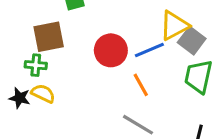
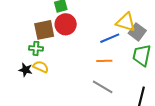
yellow triangle: (174, 25) -> (126, 22), turned 45
red circle: (111, 50) -> (66, 24), moved
orange line: (141, 85) -> (104, 61), turned -63

